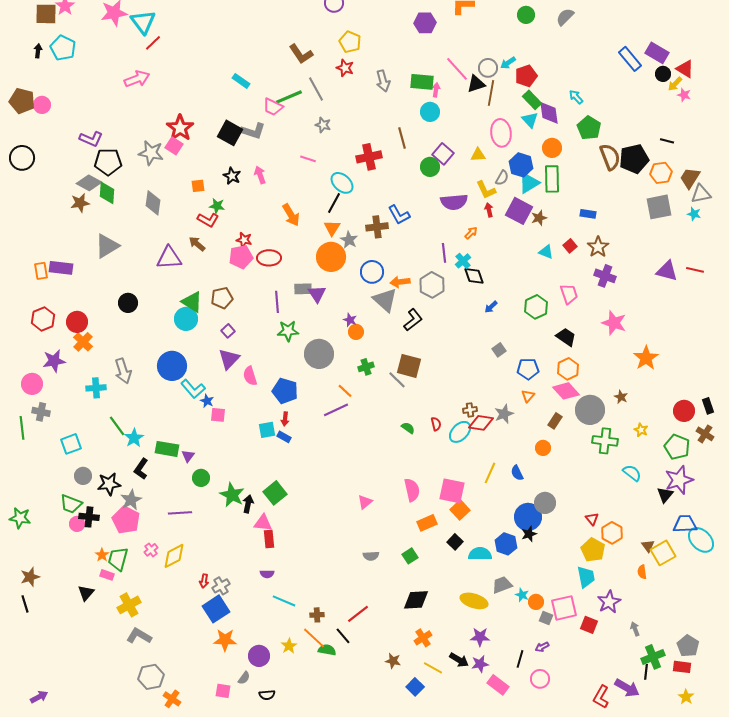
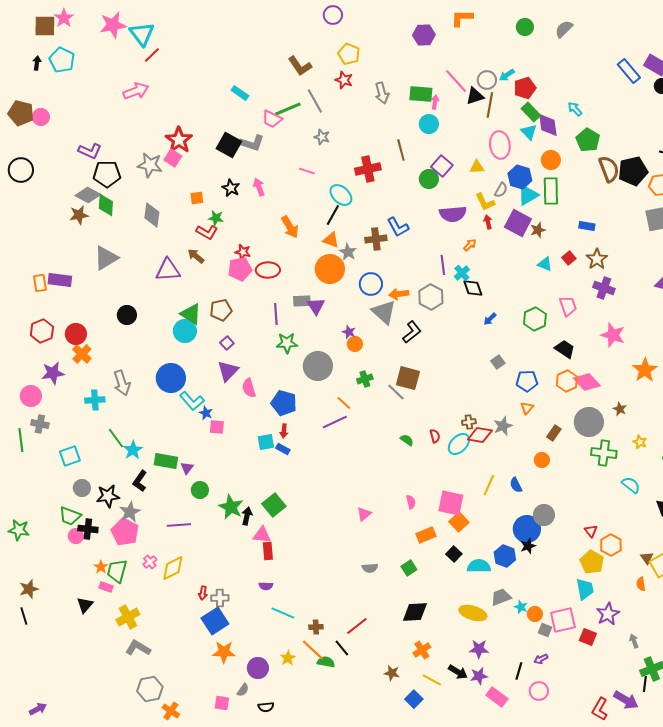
orange triangle: (332, 228) -> (331, 240), turned -42
pink diamond: (566, 391) -> (587, 382), moved
pink semicircle: (412, 490) -> (411, 502), size x0.6
gray cross: (221, 586) -> (220, 598), turned 30

